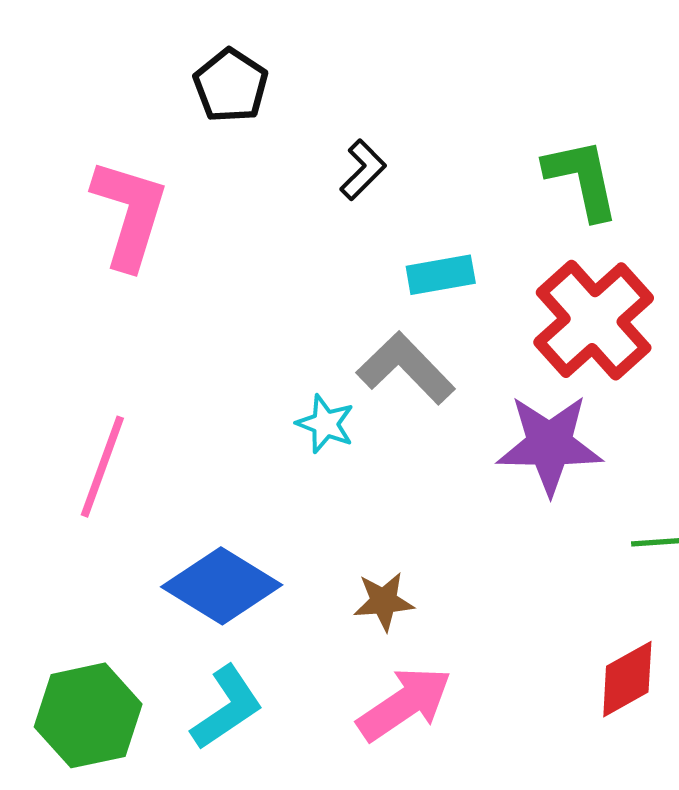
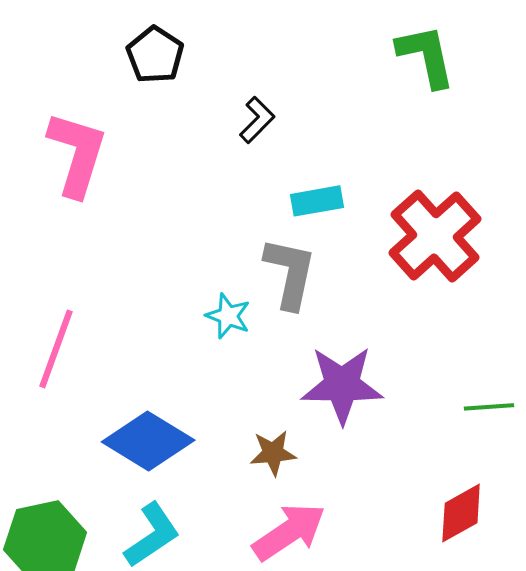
green L-shape: (582, 179) -> (426, 56), moved
gray L-shape: (406, 368) -> (290, 273), turned 56
purple star: (550, 445) -> (342, 385), moved

